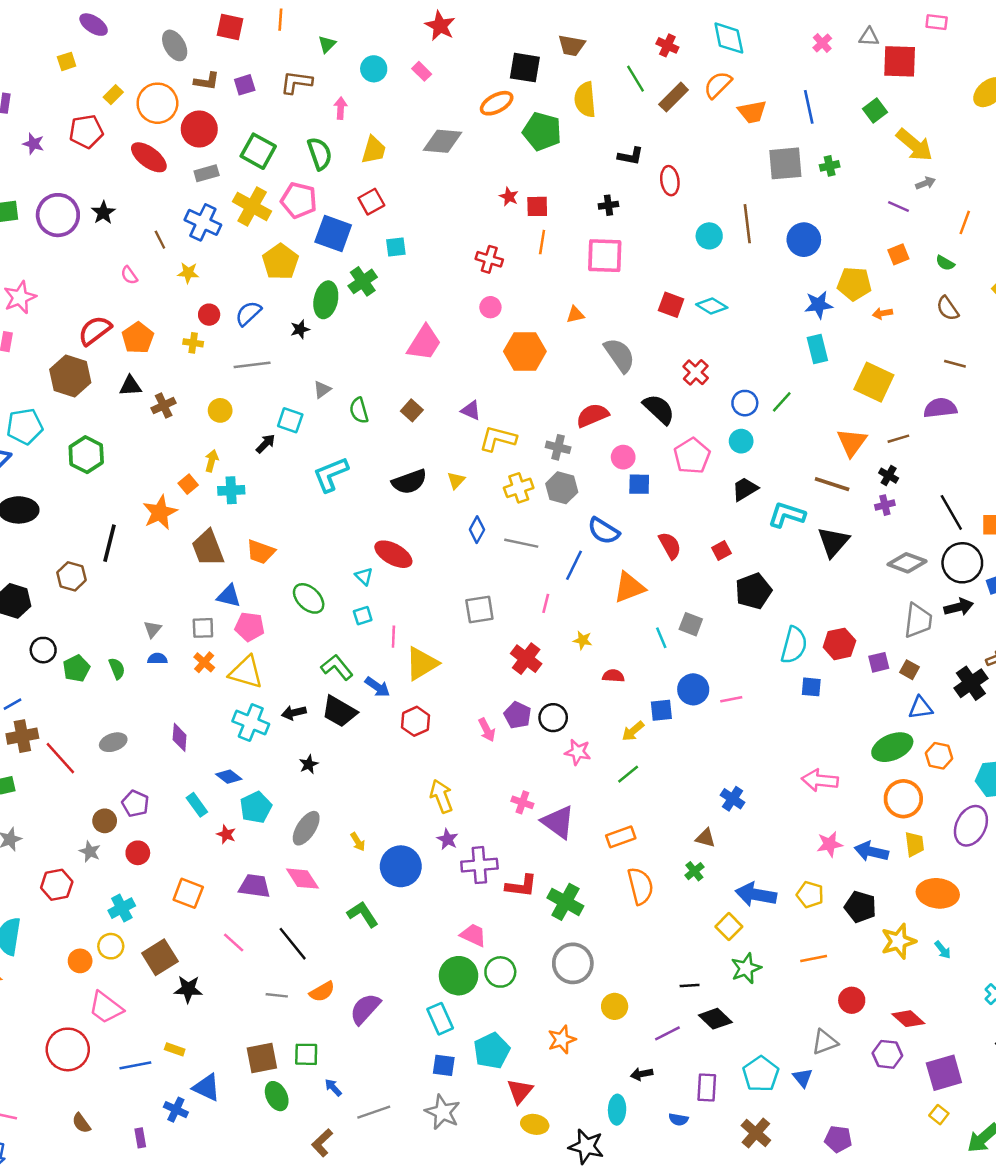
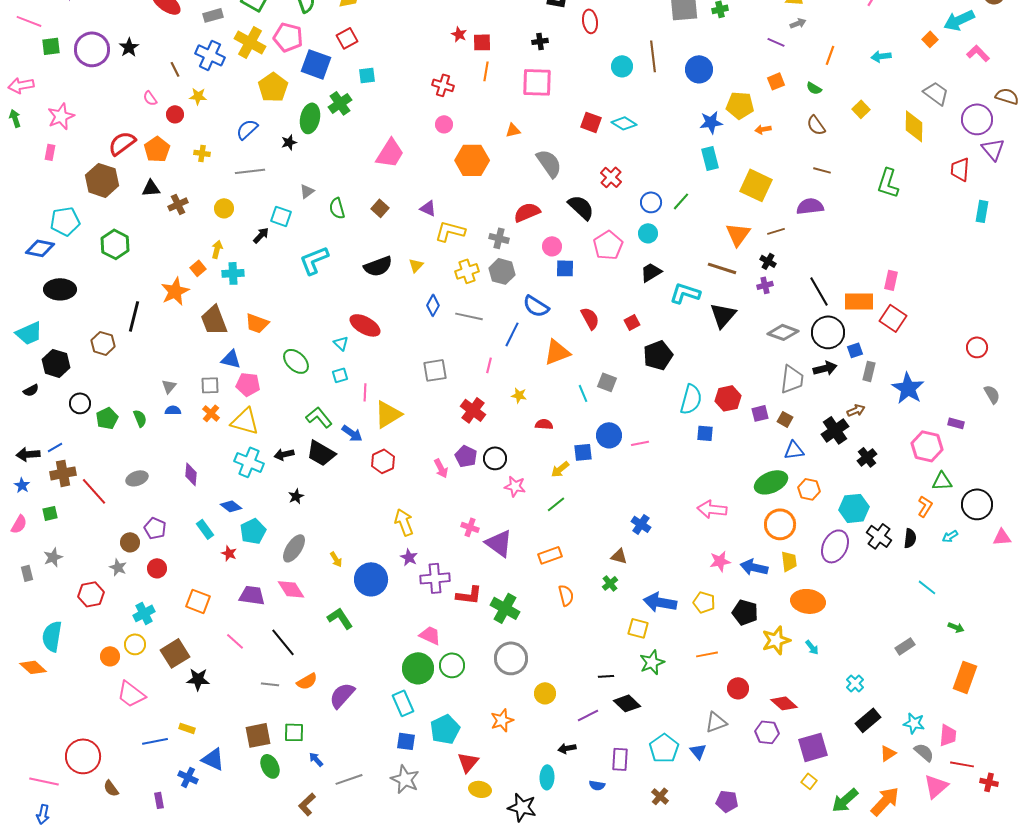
red circle: (209, 315) -> (175, 114), moved
orange semicircle: (640, 886) -> (566, 595), size x0.7
yellow square: (729, 927) -> (638, 628), turned -30
red circle: (68, 1049) -> (83, 756), moved
brown cross: (756, 1133) -> (660, 796), size x0.7

